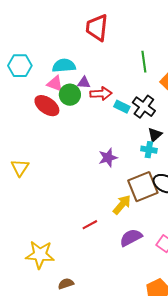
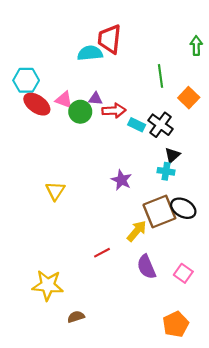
cyan semicircle: (64, 66) -> (90, 53), moved
red ellipse: (47, 106) -> (37, 104), moved
purple star: (108, 158) -> (121, 180), turned -30
yellow triangle: (20, 168) -> (55, 191), moved
purple semicircle: (131, 238) -> (146, 267), turned -85

